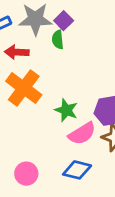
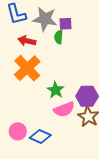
purple square: (64, 21) -> (65, 24), turned 32
blue diamond: (77, 170) -> (40, 136), moved

